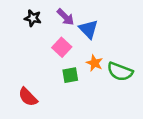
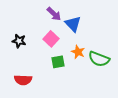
black star: (33, 18) -> (19, 41), moved
red semicircle: (28, 97) -> (23, 80), turned -42

